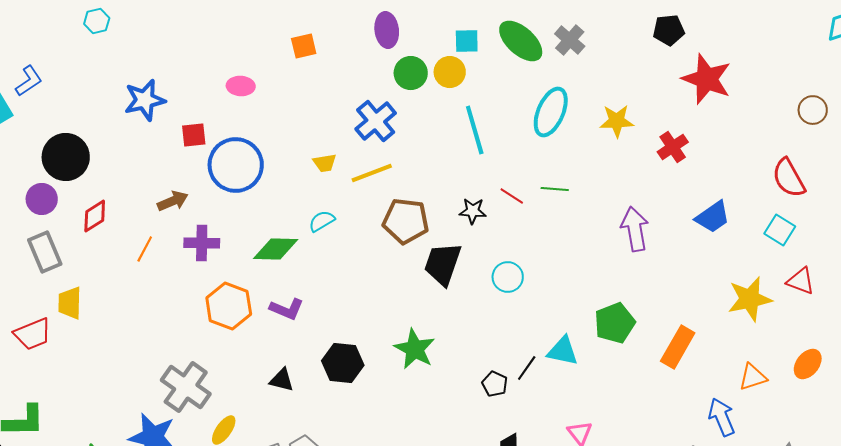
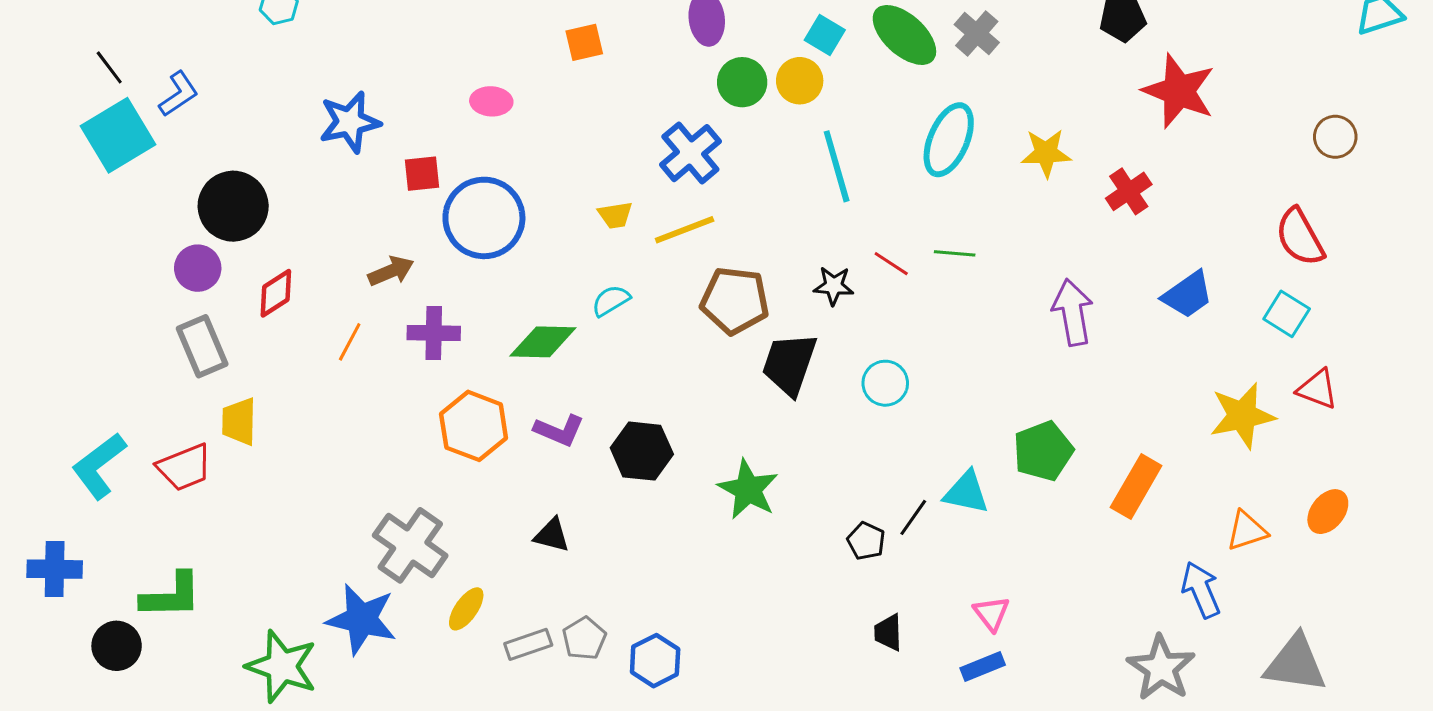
cyan square: (467, 41) -> (825, 35), turned 32
black hexagon: (343, 363) -> (642, 451), moved

